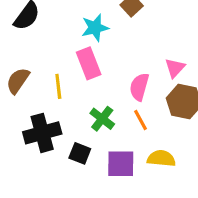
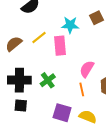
yellow line: (58, 86) -> (39, 37), moved, turned 42
green cross: (102, 119) -> (48, 80), moved
black square: (80, 153) -> (21, 106), moved, turned -32

